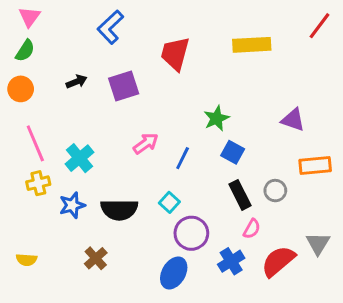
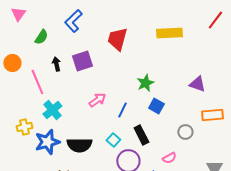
green semicircle: (25, 51) -> (41, 37), moved
black arrow: (77, 82) -> (56, 64), moved, turned -80
pink line: (35, 143) -> (37, 82), moved
black rectangle: (240, 195) -> (141, 135), moved
blue star: (72, 205) -> (47, 142), size x1.4
pink semicircle: (252, 229) -> (169, 158), turned 32

